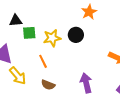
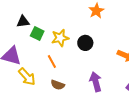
green square: (29, 33) -> (37, 33), turned 32
black circle: (76, 35) -> (85, 43), moved

